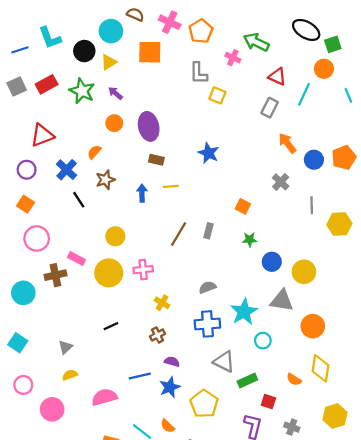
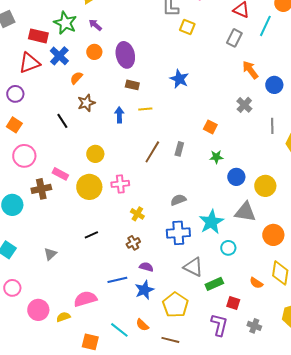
red rectangle: (47, 84) -> (38, 36), moved, turned 42
blue cross: (67, 170) -> (59, 56), moved
yellow semicircle: (70, 375) -> (63, 317), moved

